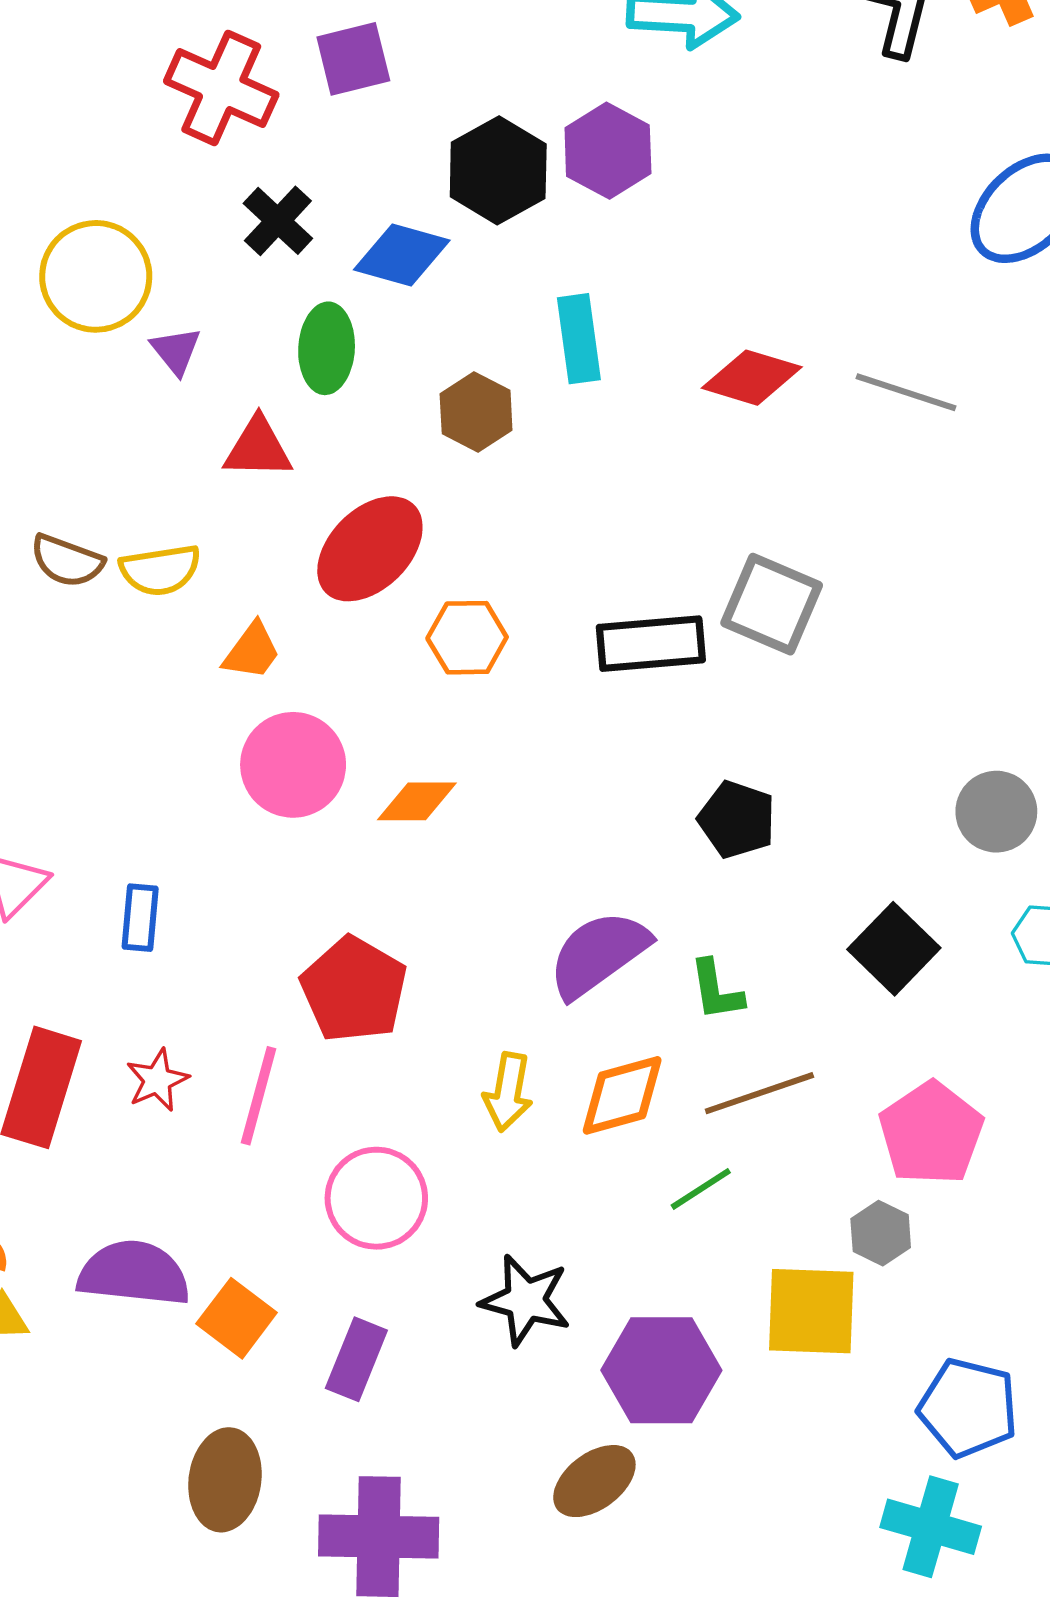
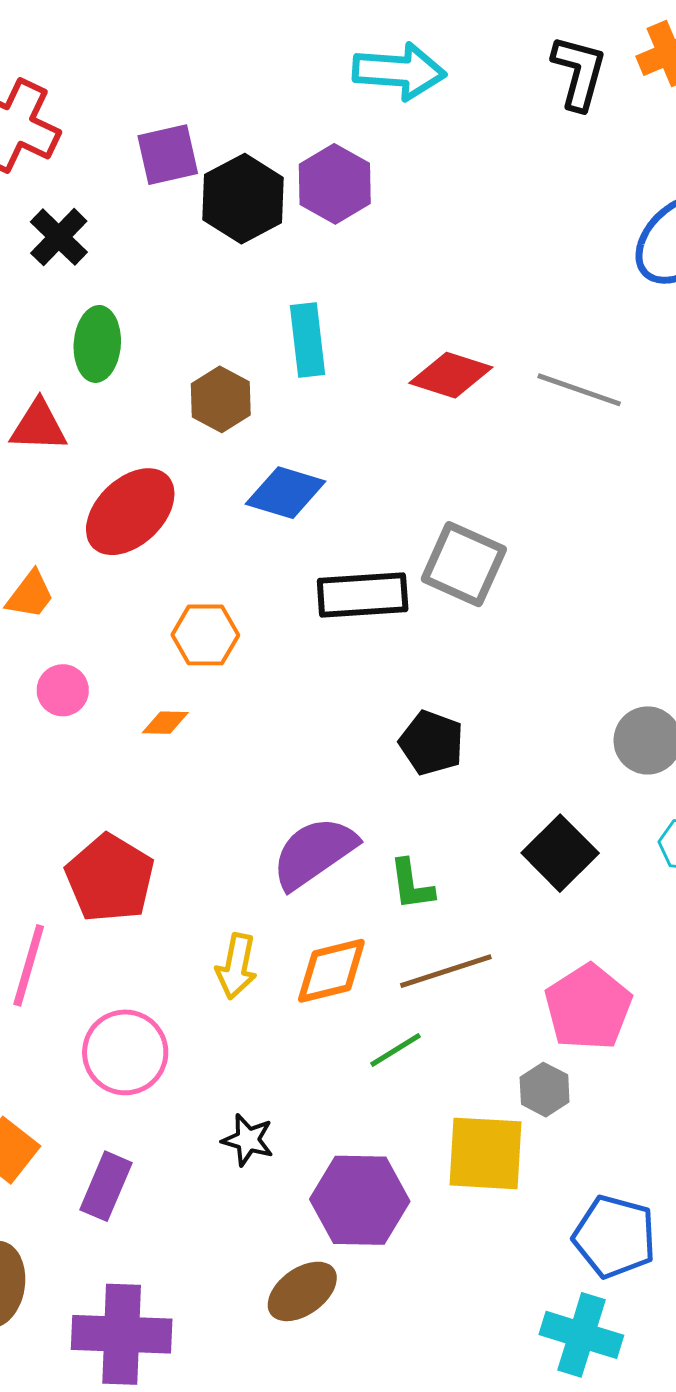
purple square: (353, 59) -> (168, 155), moved
blue diamond: (402, 255) -> (286, 493), moved
orange hexagon: (467, 638) -> (205, 635), moved
pink circle: (293, 765) -> (63, 690), size x0.6
orange diamond: (417, 801) -> (165, 723), size x0.7
black star: (526, 1300) -> (248, 1140), size x0.7

